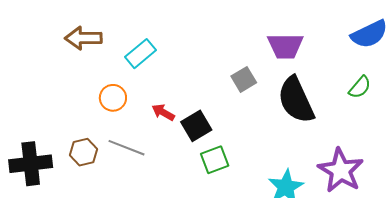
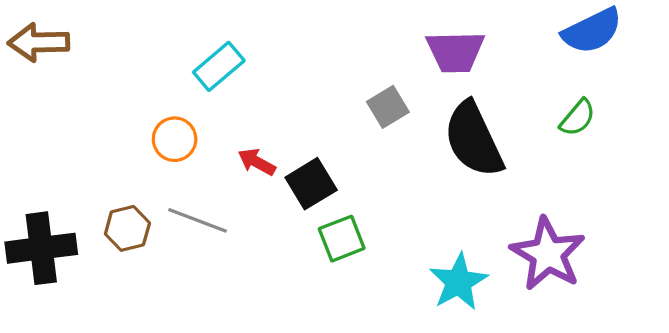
brown arrow: (83, 38) -> (39, 42), moved

